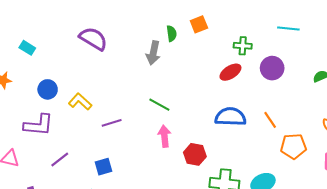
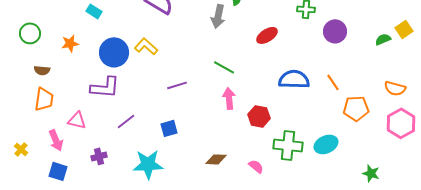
red ellipse: (230, 72) -> (267, 35), moved
blue circle: (48, 89) -> (114, 52), size x1.5
yellow L-shape: (80, 102) -> (146, 46), moved

